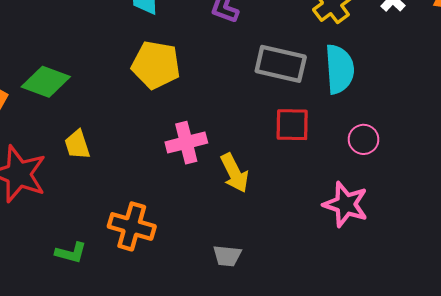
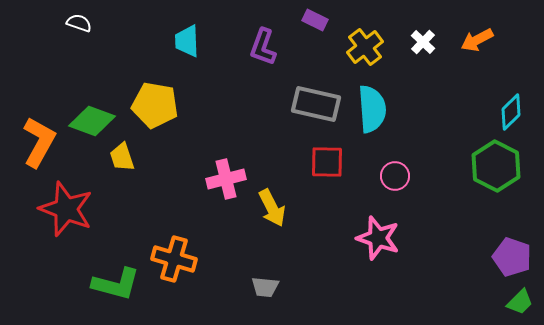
yellow pentagon: (156, 65) -> (155, 105), moved
yellow trapezoid: (77, 145) -> (122, 157), moved
green L-shape: (71, 253) -> (116, 284), size x1.6

